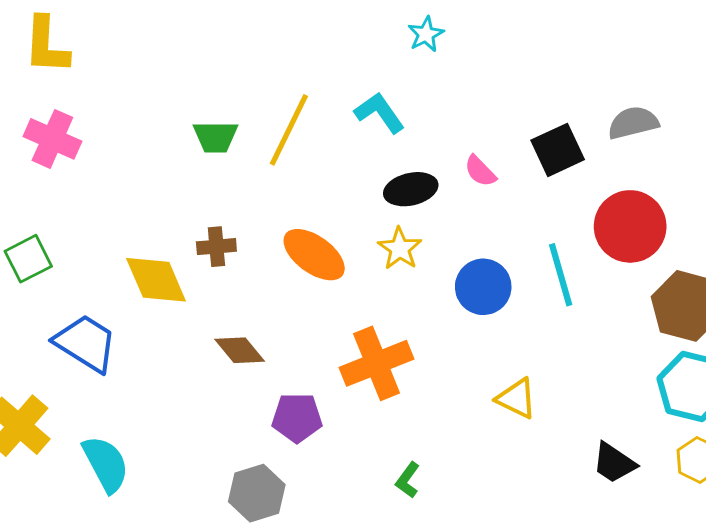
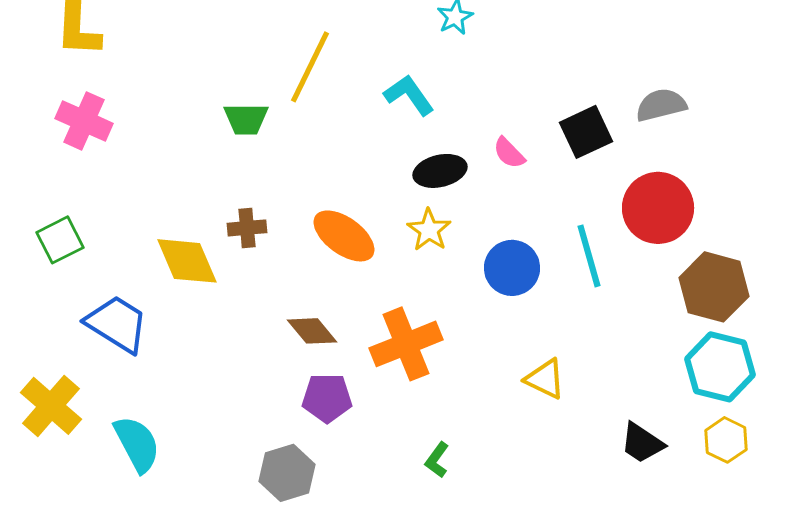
yellow line: (289, 130) -> (310, 67), moved
brown diamond: (240, 350) -> (312, 331), moved

